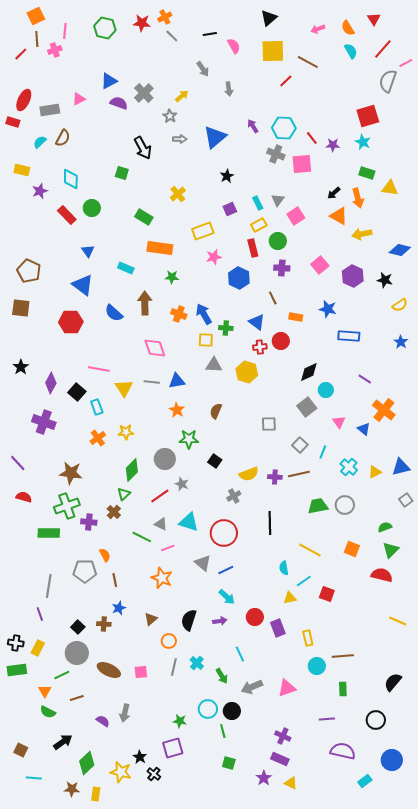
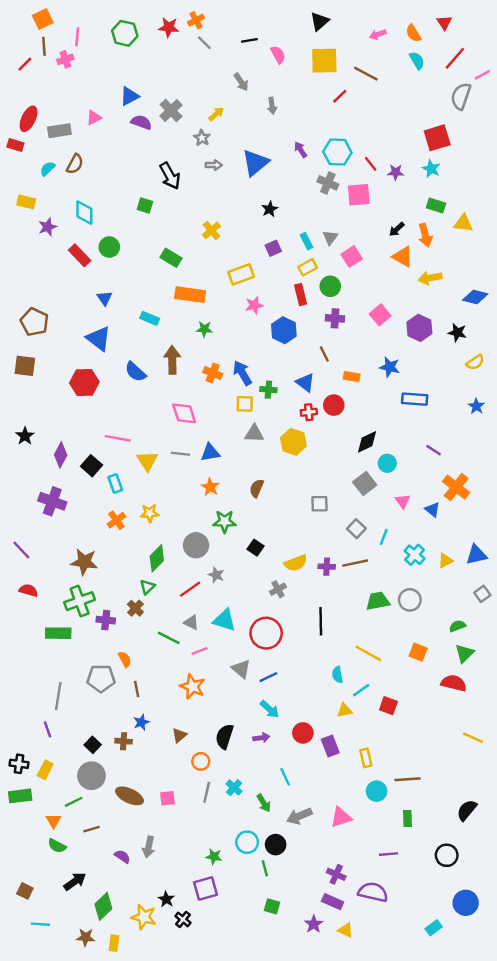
purple semicircle: (343, 751) -> (373, 892), moved

